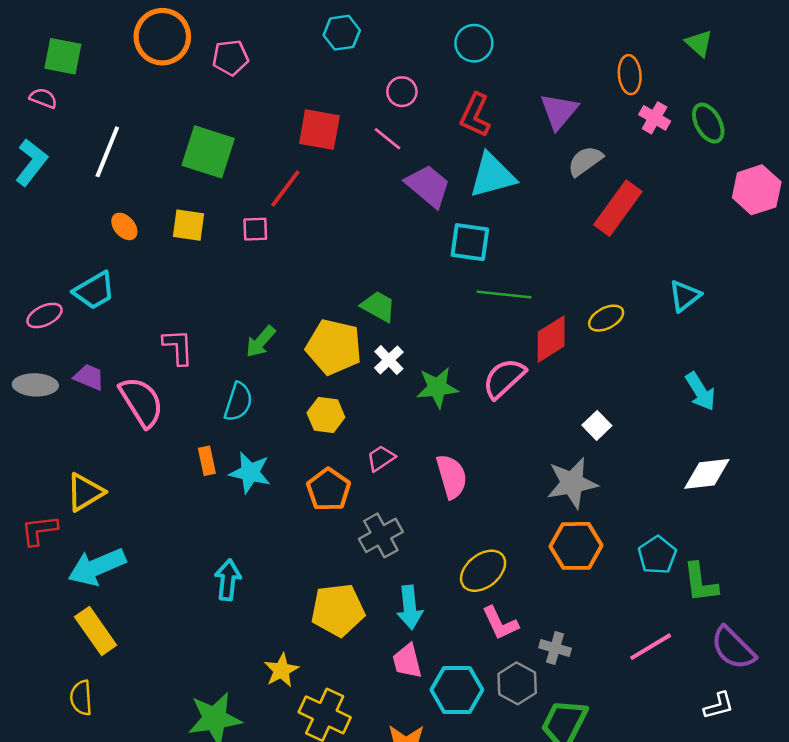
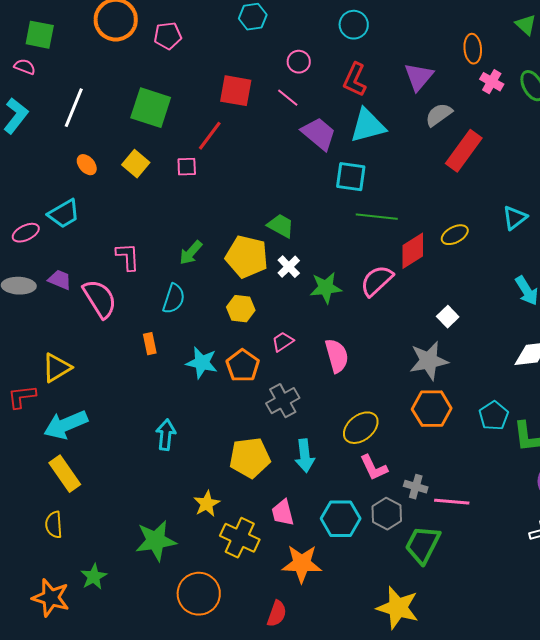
yellow square: (189, 225) -> (136, 164), turned 32
cyan star: (250, 473) -> (202, 363), moved
pink line: (651, 647) -> (452, 502), moved, turned 36
pink trapezoid: (407, 661) -> (283, 513), moved

